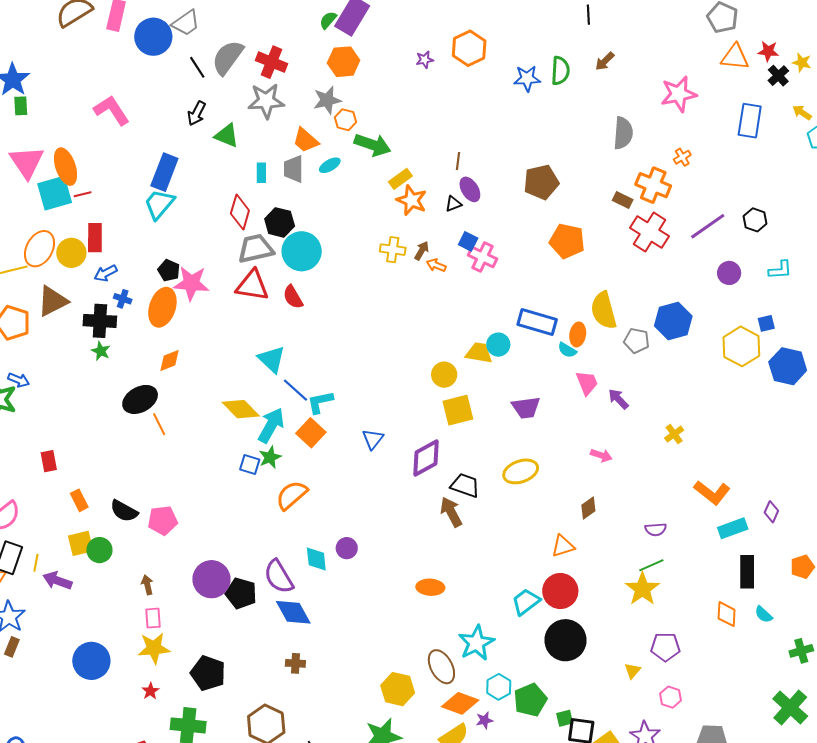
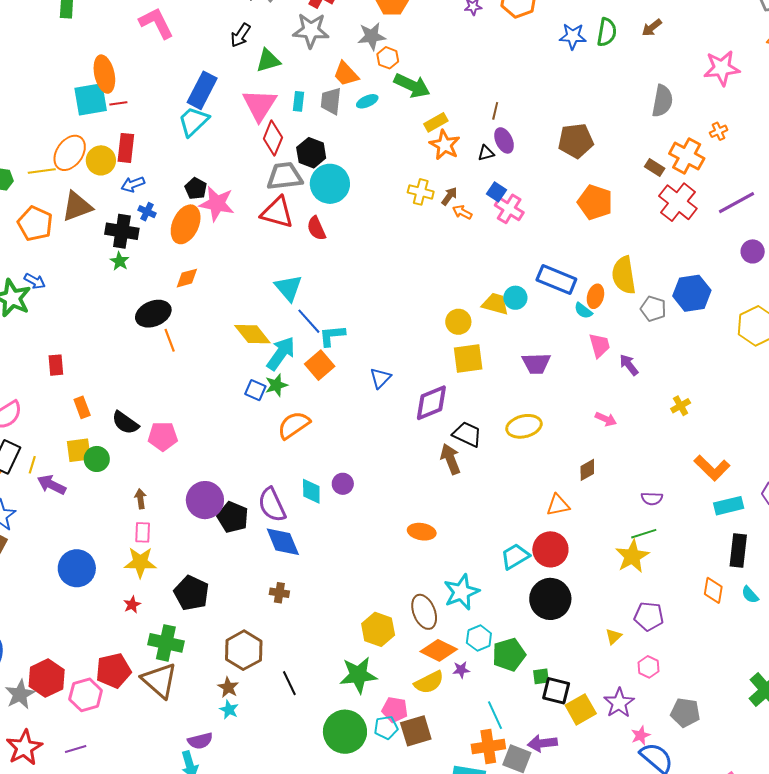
green triangle: (227, 135) -> (268, 61), turned -44
pink triangle: (27, 162) -> (260, 105), moved

